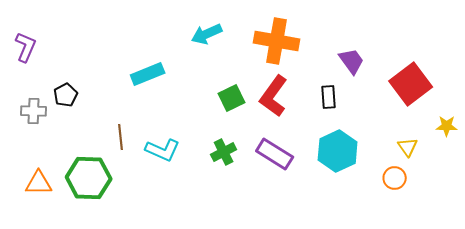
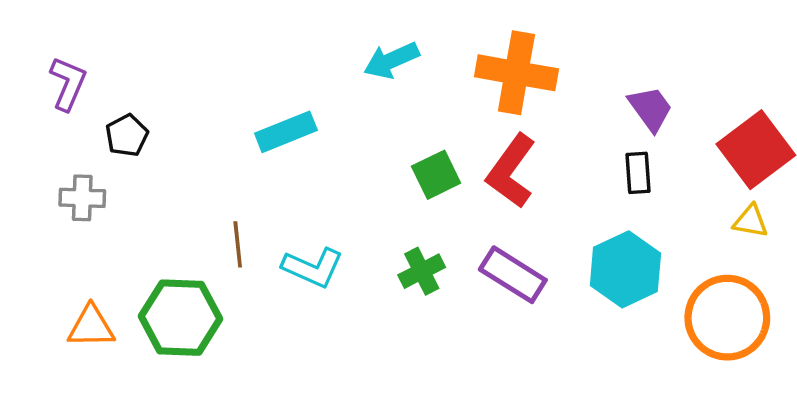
black pentagon: (66, 95) -> (127, 135), moved
black rectangle: (329, 97) -> (638, 173), moved
yellow triangle: (408, 147) -> (751, 221), moved, turned -45
orange circle: (395, 178) -> (727, 318), size x2.0

